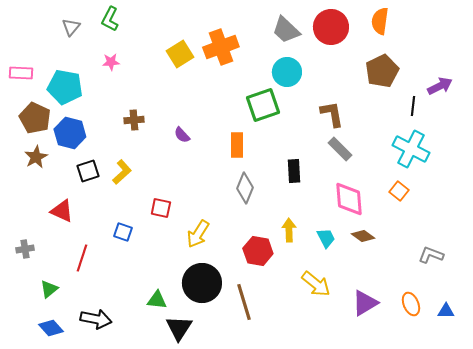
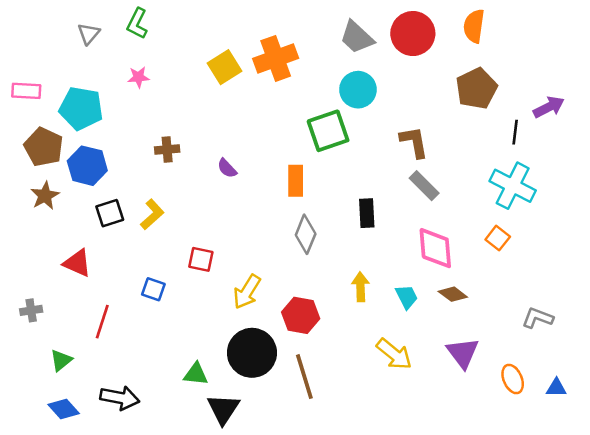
red hexagon: (258, 251) -> (301, 315), moved
purple triangle: (365, 303) -> (463, 353), moved, turned -36

